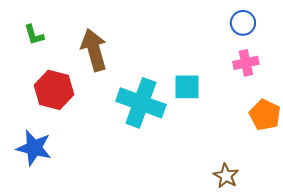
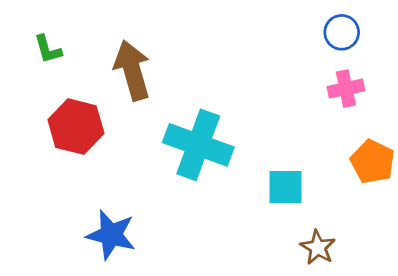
cyan square: (187, 87) -> (285, 187), moved
blue star: (34, 148) -> (111, 235), moved

